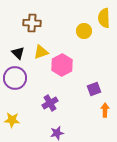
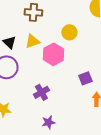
brown cross: (32, 23) -> (33, 12), moved
yellow circle: (84, 31) -> (69, 32), moved

